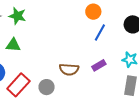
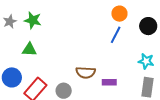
orange circle: (93, 12) -> (119, 14), moved
purple rectangle: (99, 65) -> (109, 82), moved, turned 32

